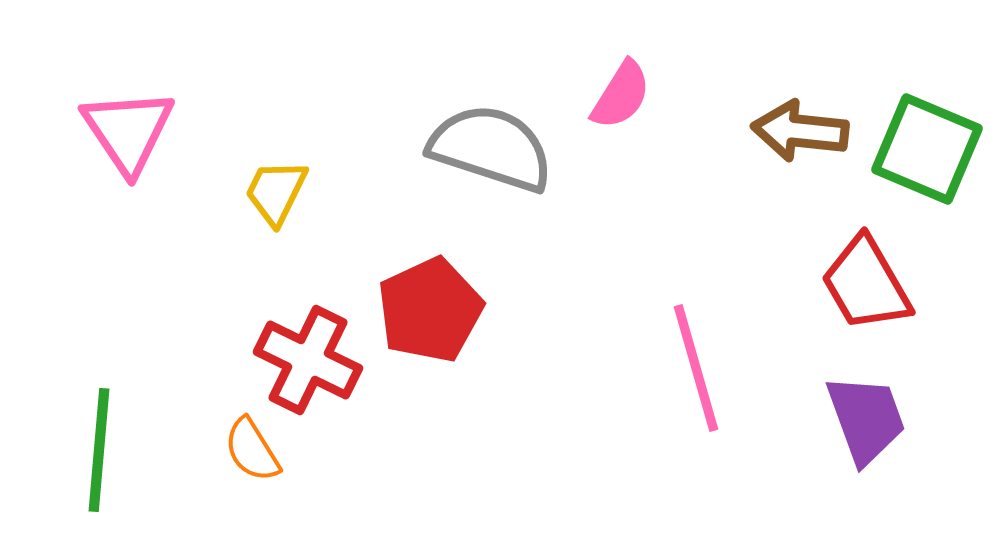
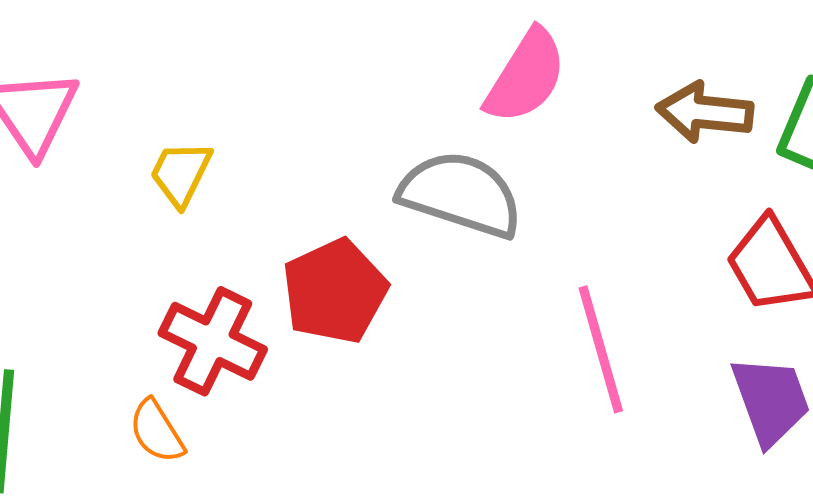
pink semicircle: (621, 95) -> (526, 76), size x1.4
gray semicircle: (491, 148) -> (461, 194), moved

